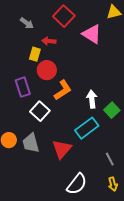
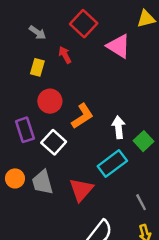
red arrow: (49, 41) -> (65, 55), turned 56
yellow rectangle: (35, 54) -> (37, 67), moved
red circle: (47, 70) -> (50, 101), moved
purple rectangle: (23, 87) -> (25, 130), moved

